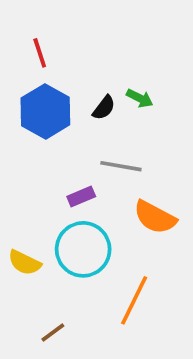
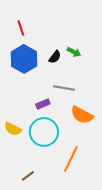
yellow semicircle: (25, 263) -> (13, 129), moved

